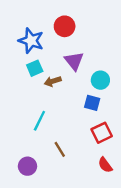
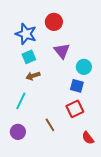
brown arrow: (53, 81) -> (33, 76), moved
cyan line: (39, 121) -> (21, 101), moved
red square: (102, 133) -> (75, 109), moved
purple circle: (27, 166) -> (18, 132), moved

